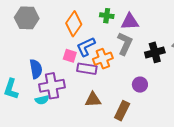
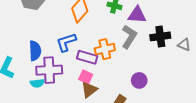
blue L-shape: (86, 47) -> (66, 42), moved
black cross: (155, 52) -> (160, 36), moved
pink square: (70, 56) -> (86, 77), moved
brown triangle: (93, 100) -> (89, 90), turned -42

